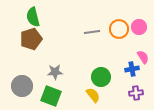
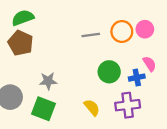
green semicircle: (33, 17) -> (23, 18), turned 84
brown pentagon: (31, 39) -> (20, 43), turned -30
green circle: (101, 77) -> (109, 72), moved
purple cross: (136, 93) -> (128, 105), moved, size x1.5

